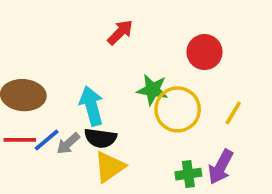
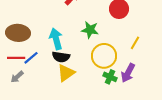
yellow circle: (178, 109) -> (104, 56), moved
gray arrow: (68, 144) -> (17, 77), moved
green cross: (188, 174) -> (110, 77), turned 32

